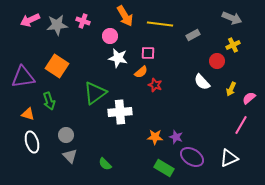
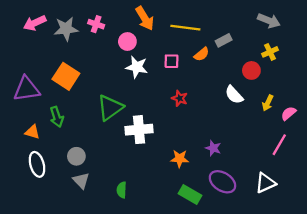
orange semicircle: (141, 72) -> (202, 54), moved
purple star: (176, 137) -> (213, 148), moved
green semicircle: (105, 164) -> (122, 190), turned 48

